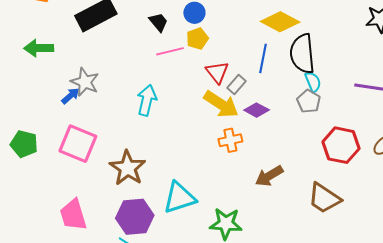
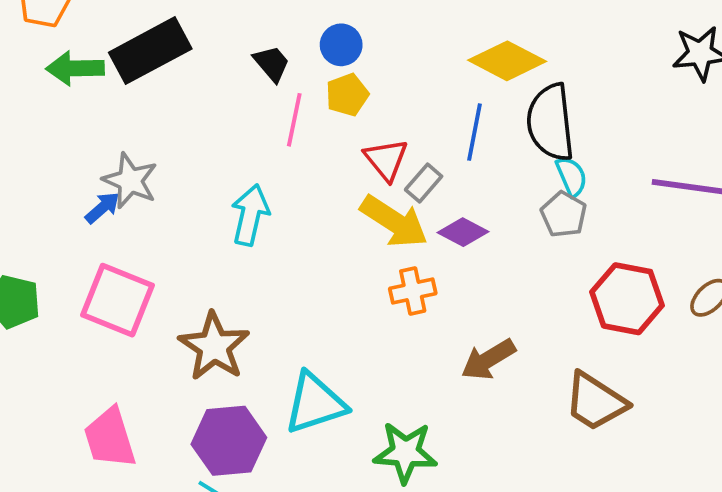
green arrow: (39, 48) -> (75, 68), moved
pink line: (170, 51) -> (294, 120), turned -64

